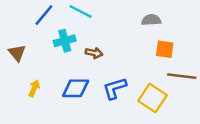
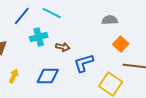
orange square: (165, 49) -> (121, 44), turned 35
blue L-shape: (115, 88) -> (84, 63), moved

